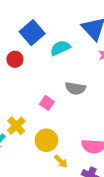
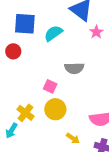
blue square: (32, 33) -> (25, 24), turned -35
yellow circle: (46, 140) -> (55, 109), moved

